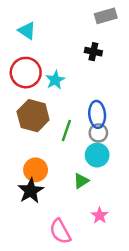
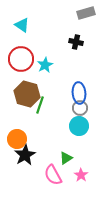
green line: (66, 130) -> (40, 105), moved
orange circle: (36, 170) -> (17, 139), moved
green triangle: (81, 181) -> (66, 158), moved
pink semicircle: (60, 231) -> (53, 175), moved

